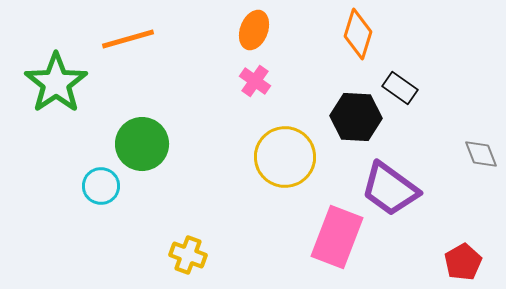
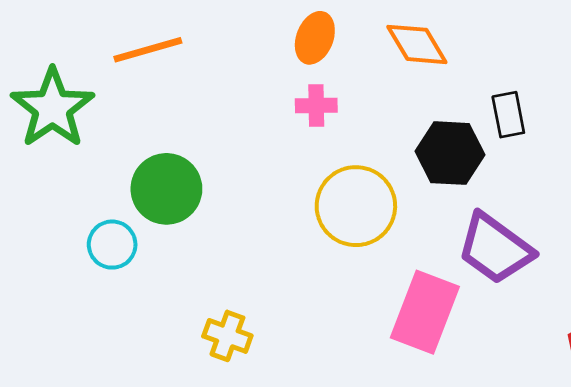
orange diamond: (358, 34) -> (417, 44), moved, turned -48
pink cross: (255, 81) -> (316, 105), turned -36
black rectangle: (400, 88) -> (508, 115), turned 44

